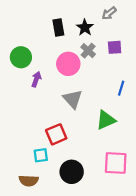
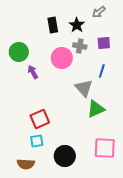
gray cross: (88, 51) -> (80, 46), turned -32
purple arrow: (36, 79) -> (33, 72), turned -48
blue line: (121, 88) -> (102, 71), moved
gray triangle: (73, 99) -> (84, 88), moved
red square: (56, 134) -> (40, 119), moved

